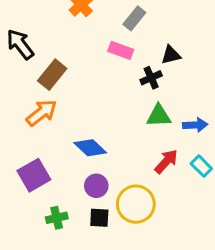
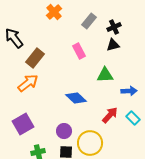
pink rectangle: (121, 50) -> (79, 51), moved, turned 42
black cross: (151, 78) -> (114, 27), moved
green triangle: (159, 116) -> (105, 75), moved
blue diamond: (90, 148) -> (76, 98), moved

